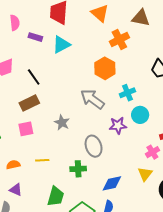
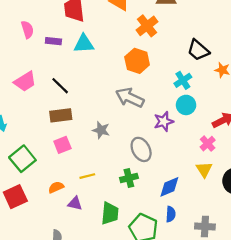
cyan triangle: (61, 45) -> (84, 44), turned 36
cyan cross: (127, 93) -> (183, 80), moved
brown rectangle: (29, 103) -> (61, 115), turned 30
purple triangle: (16, 190) -> (75, 203), moved

